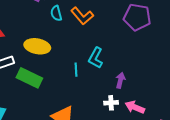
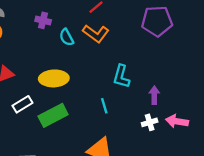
cyan line: (76, 70) -> (104, 106), moved
green rectangle: (29, 78) -> (53, 115), turned -40

